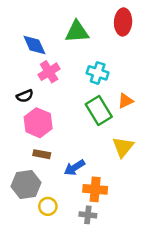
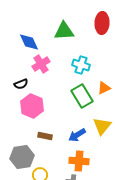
brown rectangle: (42, 154) -> (45, 136), moved
blue arrow: (75, 168) -> (77, 135), moved

